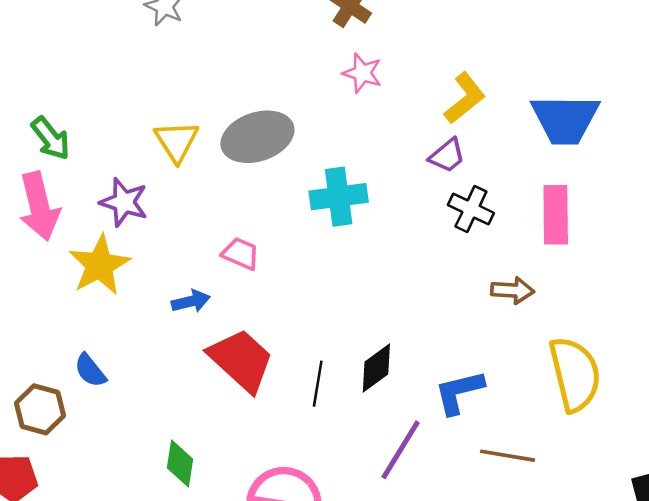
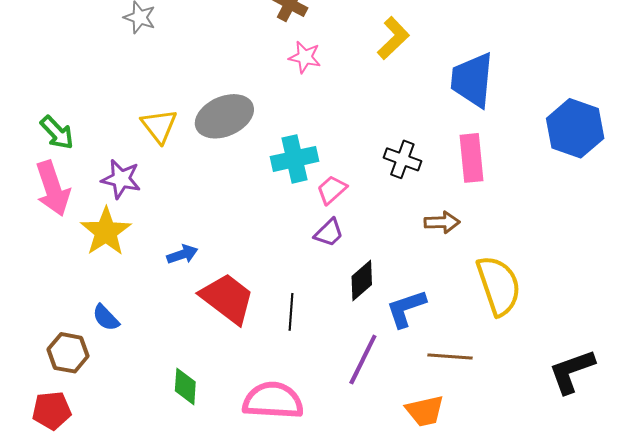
yellow L-shape: (465, 98) -> (393, 38), moved
blue trapezoid: (565, 119) -> (472, 80), turned 100
purple trapezoid: (447, 156) -> (329, 233), moved
pink trapezoid: (241, 254) -> (332, 190), moved, turned -60
black diamond: (376, 368) -> (362, 280), moved

